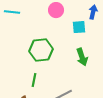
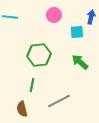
green arrow: (82, 57) -> (80, 62), turned 150

